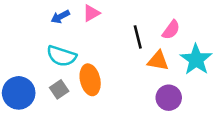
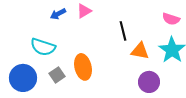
pink semicircle: (171, 30) -> (171, 19), moved, turned 72
cyan semicircle: (62, 56) -> (43, 47), moved

